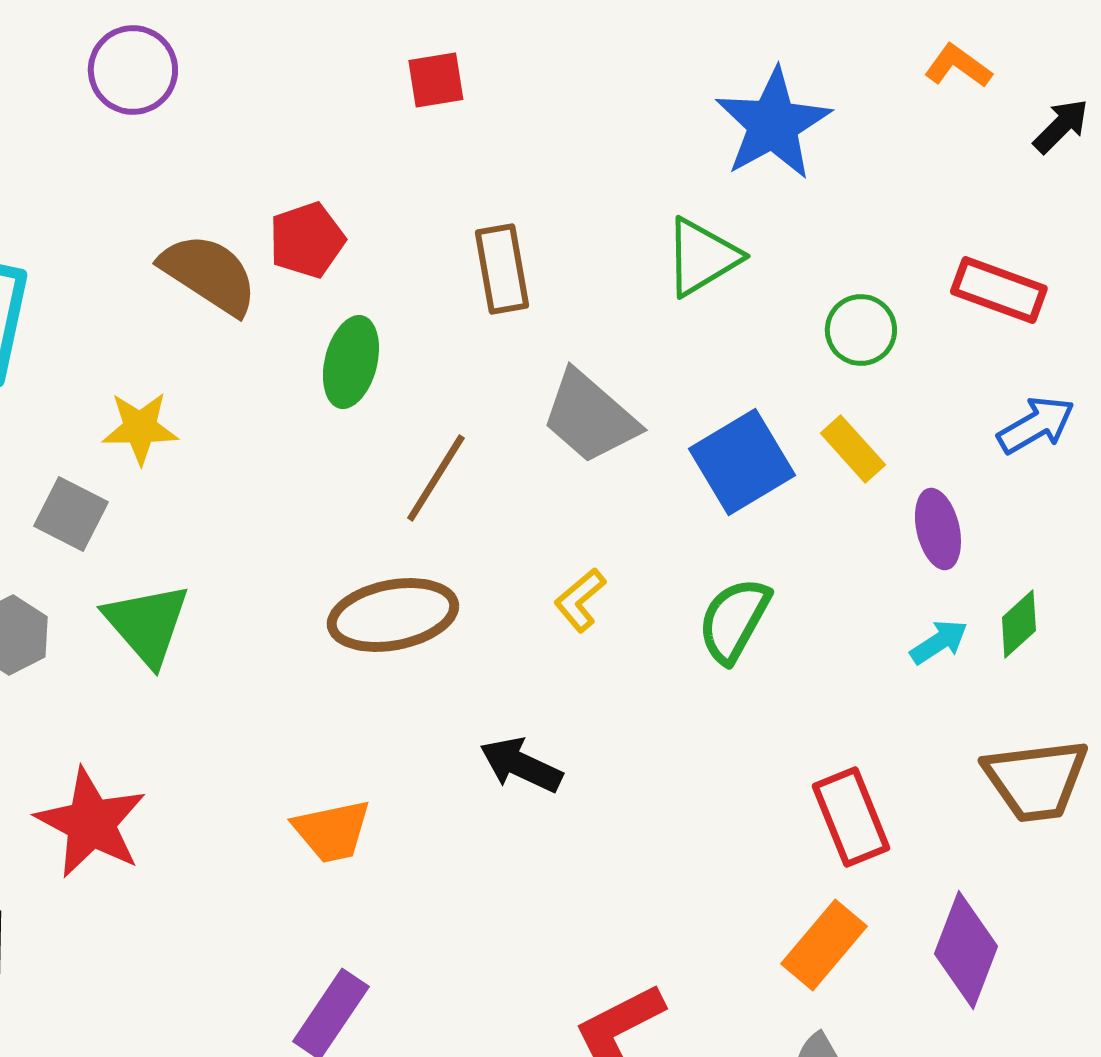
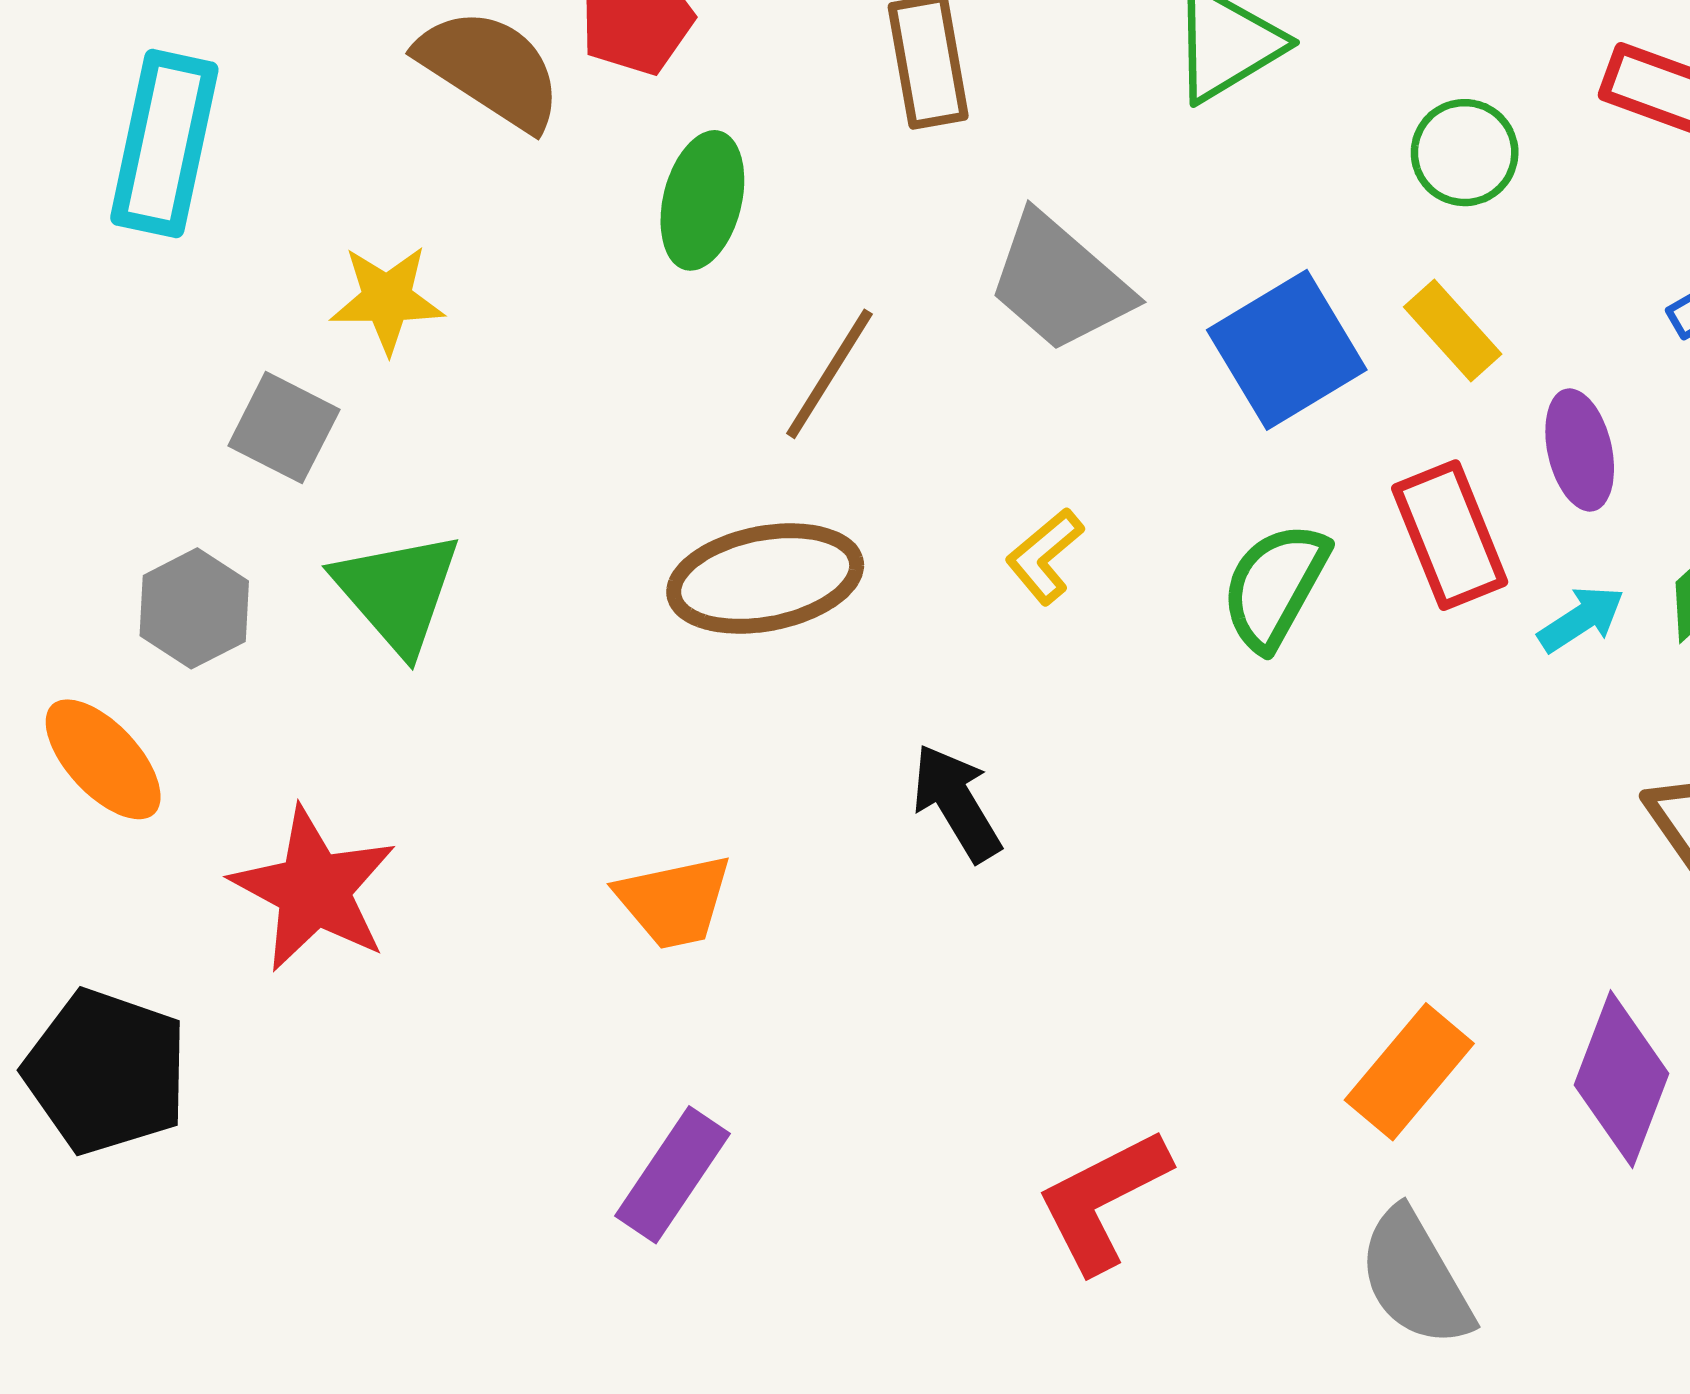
black arrow: (521, 765) -> (956, 803), turned 34
red rectangle: (851, 817) -> (1450, 535), moved

